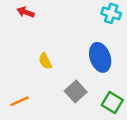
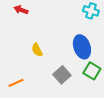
green square: (112, 103) -> (92, 71), moved

